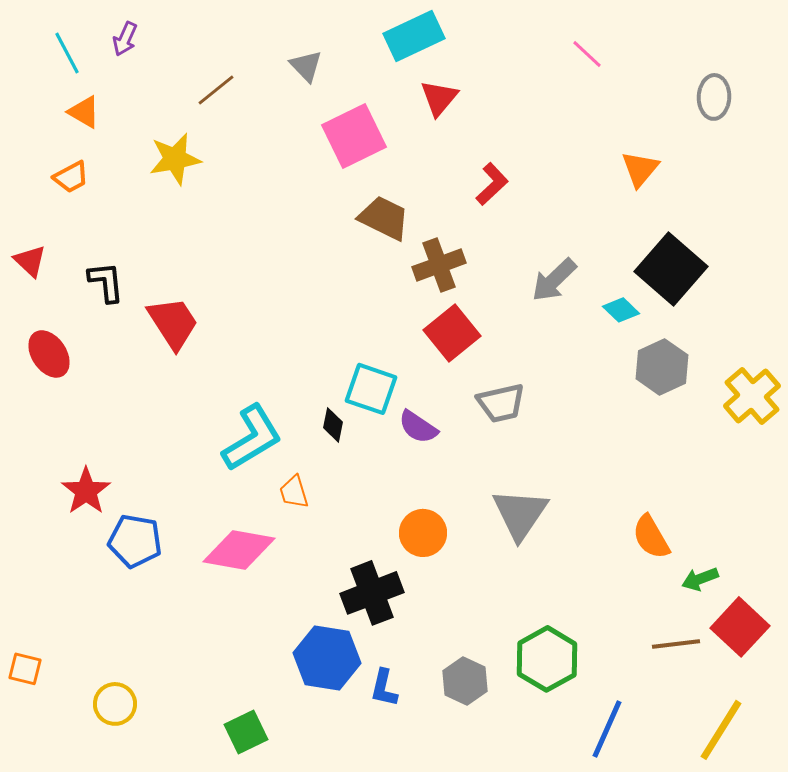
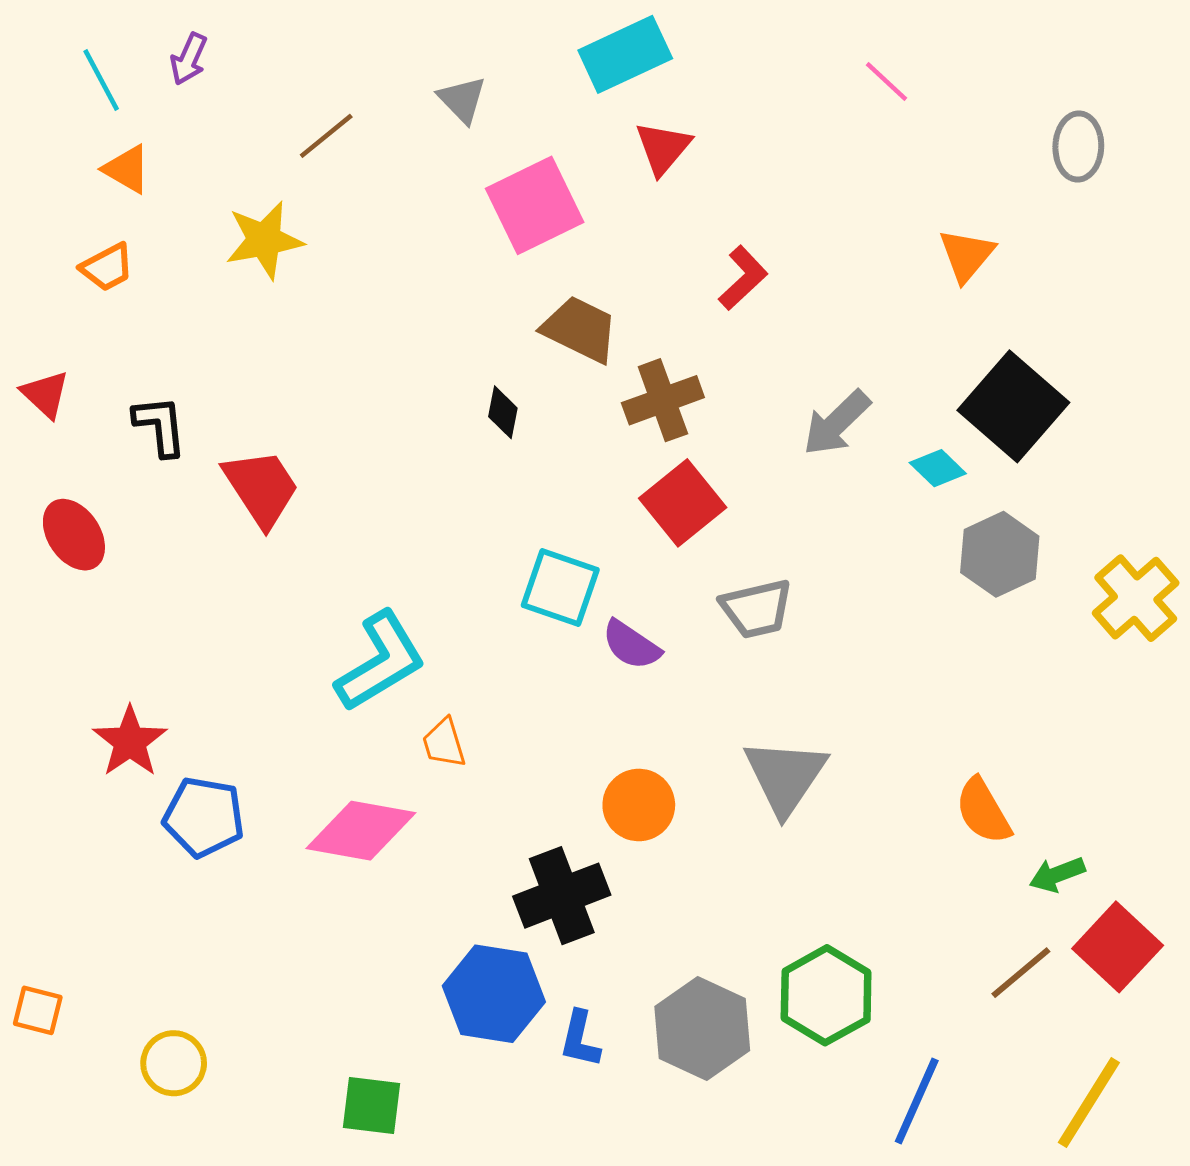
black diamond: (333, 425) -> (503, 412), moved
brown line: (676, 644) -> (1021, 973), turned -33
gray hexagon: (465, 681) -> (702, 1029), size x1.4
green square: (246, 732) -> (371, 1106), turned 33

